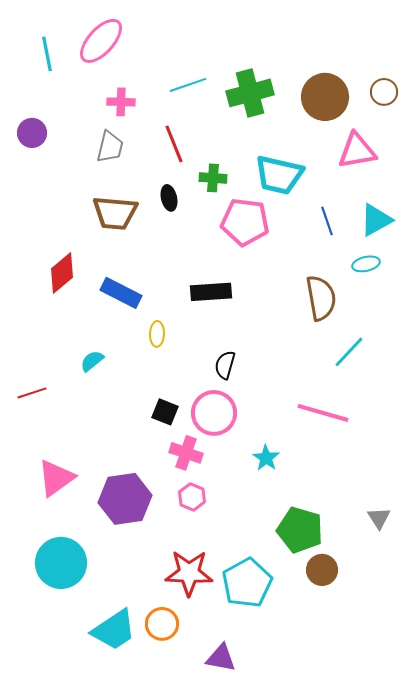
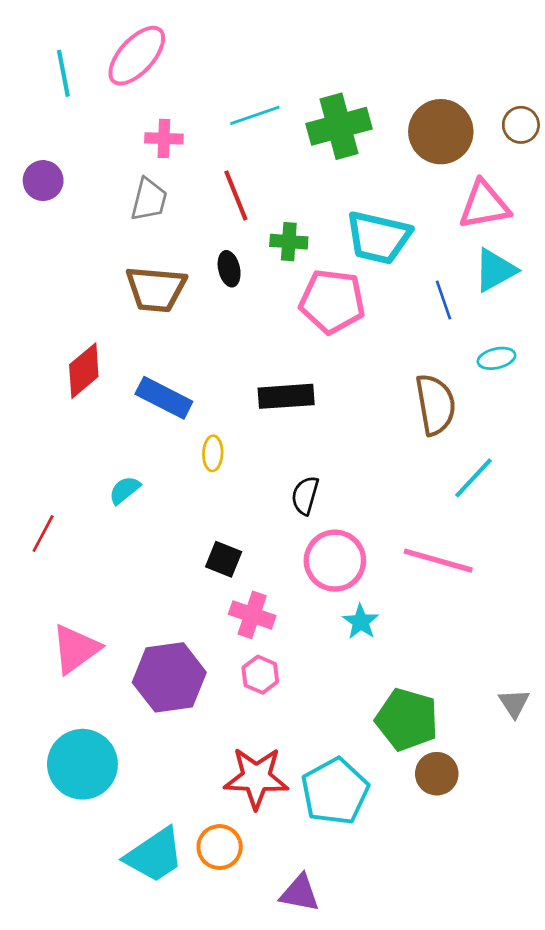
cyan triangle: (376, 220) -> (495, 270), moved
red line: (32, 393) -> (43, 533), turned -44
pink circle: (214, 413) -> (335, 561), moved

